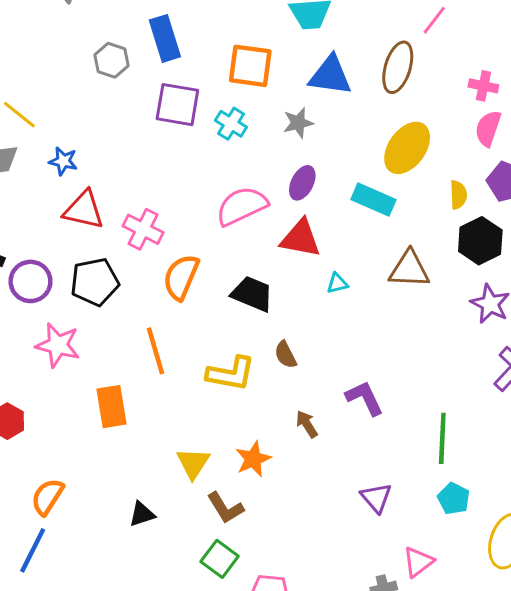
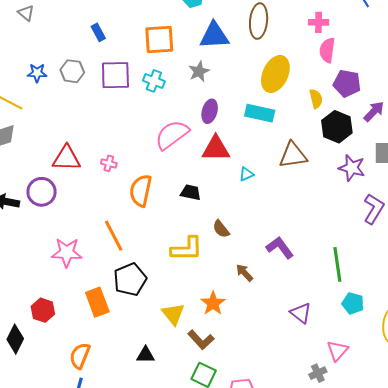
blue rectangle: (165, 38) -> (98, 32), size x0.6
gray hexagon: (112, 60) -> (72, 71), moved
blue star: (63, 161) -> (37, 73), moved
pink cross: (143, 229) -> (109, 163), size x0.6
purple circle: (30, 281) -> (42, 192), moved
black pentagon: (95, 282) -> (130, 280), moved
black trapezoid: (252, 294) -> (191, 192), size x0.7
orange line: (156, 351) -> (114, 236), moved
orange rectangle: (112, 407) -> (97, 302), moved
black triangle: (142, 514) -> (146, 355), turned 30

